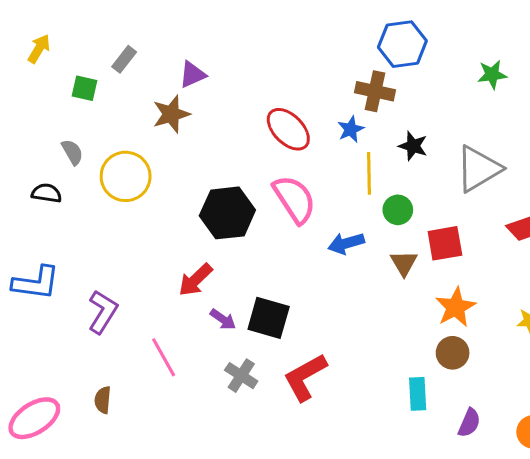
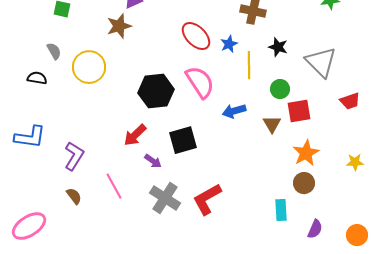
blue star: (351, 129) -> (229, 44), moved
gray triangle: (478, 169) -> (321, 62), turned -44
green circle: (398, 210) -> (280, 89), moved
black square: (269, 318) -> (183, 140), moved, turned -32
gray cross: (241, 376) -> (165, 198), size x1.4
brown semicircle: (103, 400) -> (74, 196), moved, turned 138

